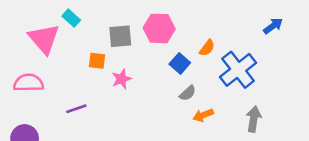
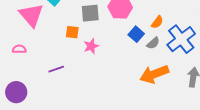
pink semicircle: (28, 83) -> (19, 49), size x0.6
gray semicircle: (188, 93) -> (153, 43), moved
orange arrow: (203, 115) -> (154, 74), size x1.8

